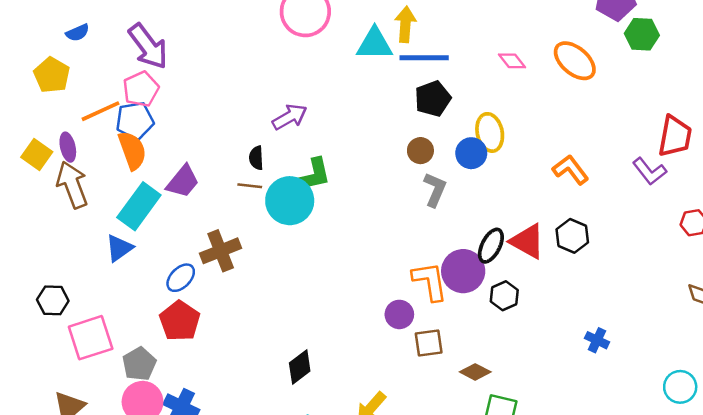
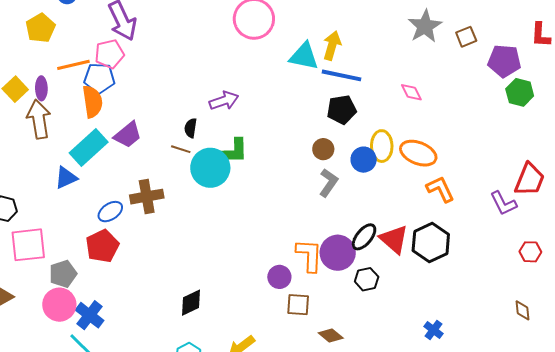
orange ellipse: (575, 61) -> (418, 153), moved, turned -30
black hexagon: (572, 236) -> (431, 242), size x1.4

